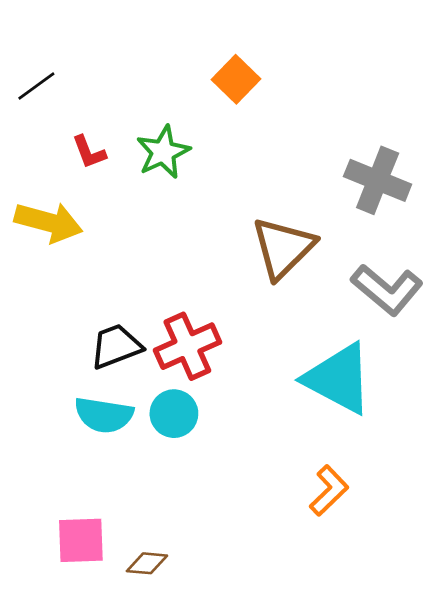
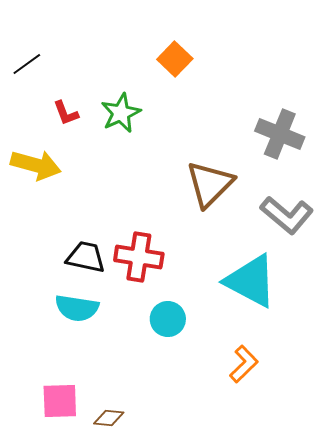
black trapezoid: (116, 346) -> (86, 257), turned 33
red cross: (187, 346) -> (139, 257), turned 33
cyan circle: (174, 414) -> (168, 319), moved

